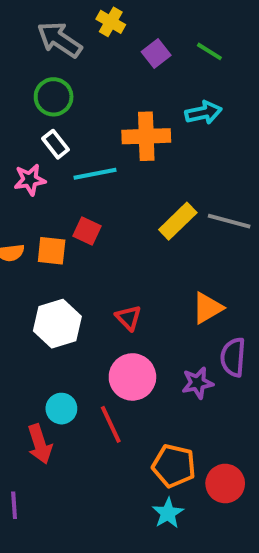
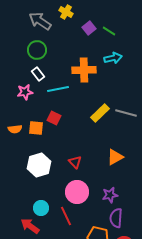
green line: (209, 51) -> (109, 31), moved
purple semicircle: (233, 357) -> (116, 218), moved
red arrow: (40, 444) -> (30, 226), turned 144

